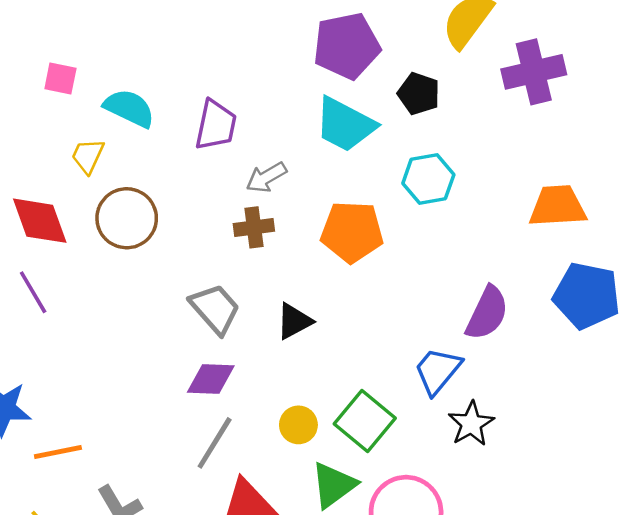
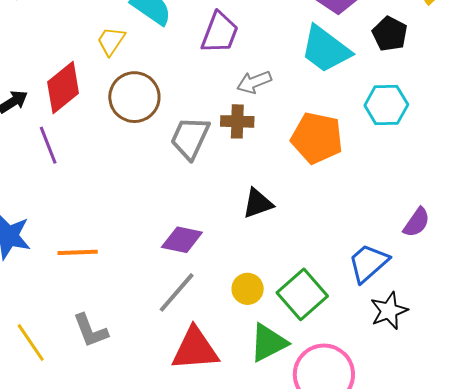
red diamond: (40, 221) -> (63, 88), turned 62
gray trapezoid: (215, 309) -> (190, 138), moved, turned -123
purple semicircle: (487, 313) -> (417, 222), size x0.7
orange line: (58, 452) -> (78, 252), moved

